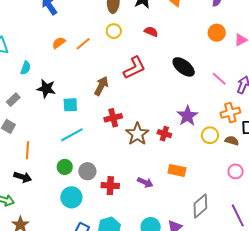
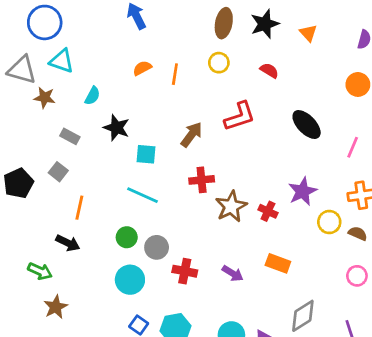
orange line: (83, 44) -> (175, 74), turned -49
pink line: (219, 79) -> (353, 147), turned 63
gray rectangle: (13, 100) -> (70, 136), turned 64
cyan line: (72, 135) -> (143, 195), turned 45

